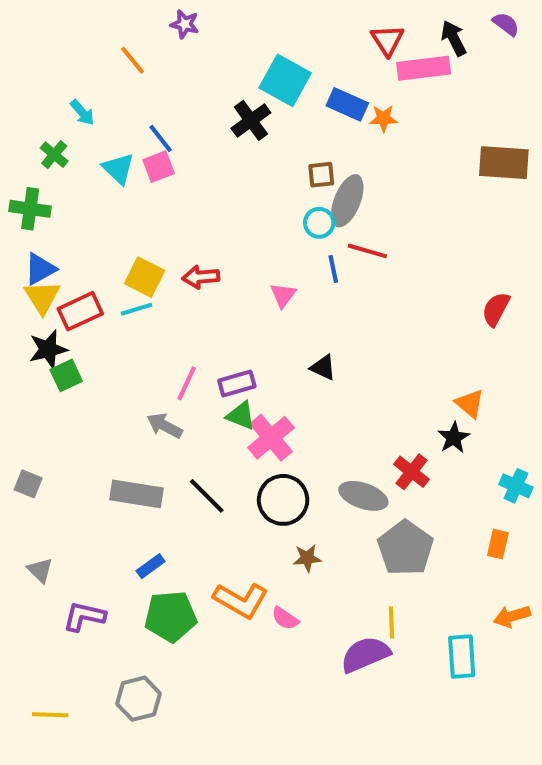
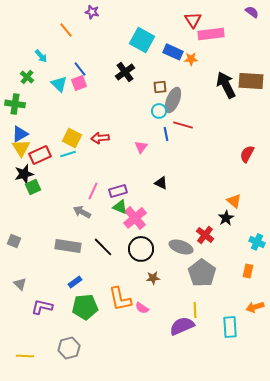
black arrow: (454, 38) -> (226, 85), moved, size x1.5
black cross: (251, 120) -> (125, 72), moved
orange L-shape: (241, 600) -> (120, 299), turned 48

